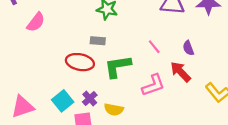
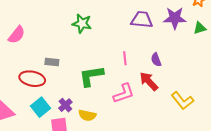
gray rectangle: (98, 41) -> (52, 62), moved
pink line: (154, 47) -> (125, 58), turned 32
red ellipse: (80, 62) -> (32, 79), moved

